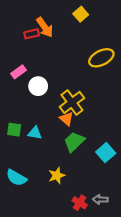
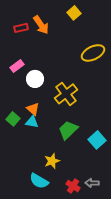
red rectangle: (32, 34) -> (21, 28), moved
orange triangle: (66, 119) -> (33, 109), moved
green square: (14, 130) -> (13, 119), turned 32
cyan semicircle: (16, 178) -> (39, 181), moved

